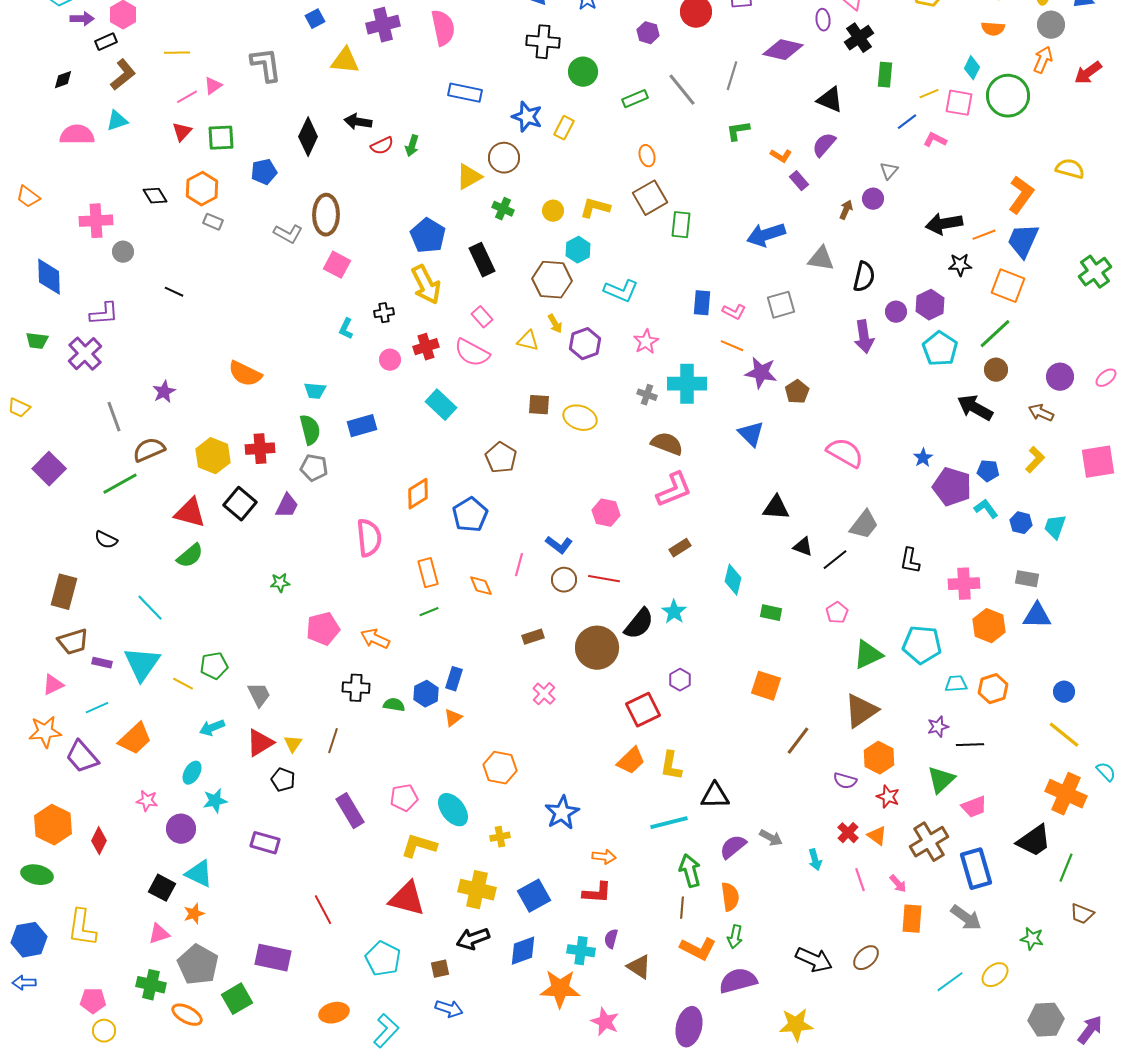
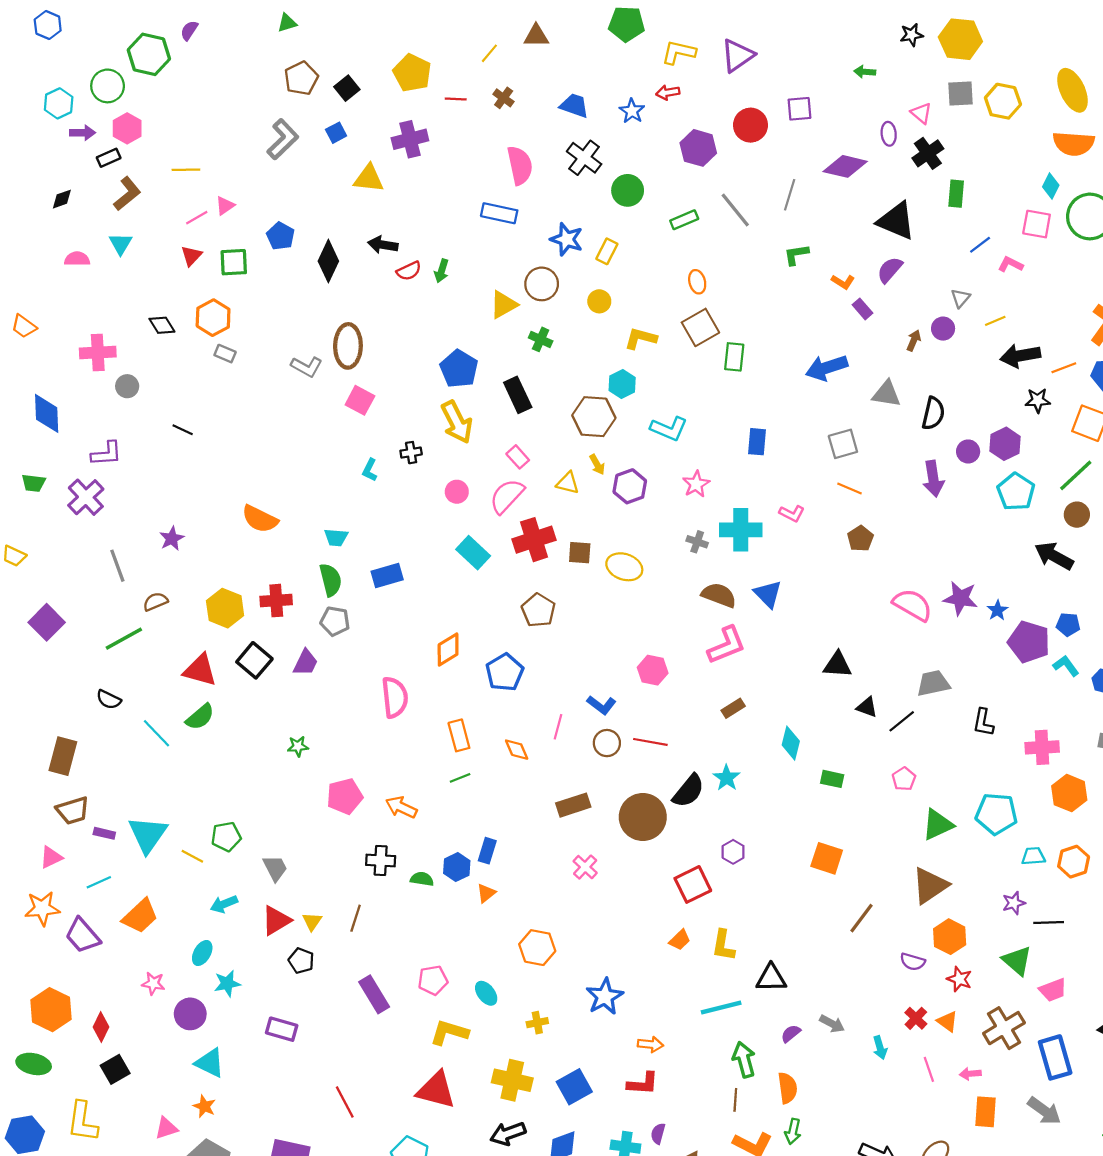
pink semicircle: (443, 28) -> (520, 165), moved
orange semicircle: (993, 29) -> (1074, 144), size x1.6
purple hexagon: (648, 33) -> (698, 148), size x1.5
black cross: (543, 42) -> (584, 158), turned 32
gray L-shape: (266, 65) -> (283, 139), moved, turned 54
yellow line: (929, 94) -> (995, 321), moved
black triangle: (830, 100) -> (896, 221), size x1.4
cyan triangle: (117, 121) -> (121, 244), turned -40
pink semicircle: (77, 135) -> (77, 259), size x0.7
blue pentagon: (264, 172) -> (281, 236), moved, turned -30
yellow circle: (553, 211) -> (599, 301), moved
pink L-shape: (734, 312) -> (792, 513), moved
orange line: (732, 346) -> (849, 488), moved
red cross: (426, 347) -> (534, 540), moved, size x1.5
pink semicircle: (472, 353) -> (507, 496), turned 105
pink circle: (390, 360) -> (457, 492), moved
purple star: (761, 373) -> (960, 598), moved
blue triangle: (751, 434) -> (768, 594), moved
brown semicircle: (149, 450) -> (155, 602), size x0.7
gray trapezoid: (864, 525) -> (933, 683), turned -140
cyan line: (150, 608) -> (157, 733), moved
brown rectangle: (533, 637) -> (573, 805), size x1.4
orange trapezoid: (631, 761) -> (680, 940), size x0.7
green triangle: (941, 780) -> (1017, 961), turned -36
cyan ellipse: (453, 810) -> (486, 993), size x0.7
purple semicircle: (733, 847) -> (791, 1034), size x0.7
pink arrow: (898, 884) -> (970, 1074), turned 126
black square: (162, 888) -> (115, 1069), moved, turned 32
orange star: (194, 914) -> (204, 1106), turned -30

